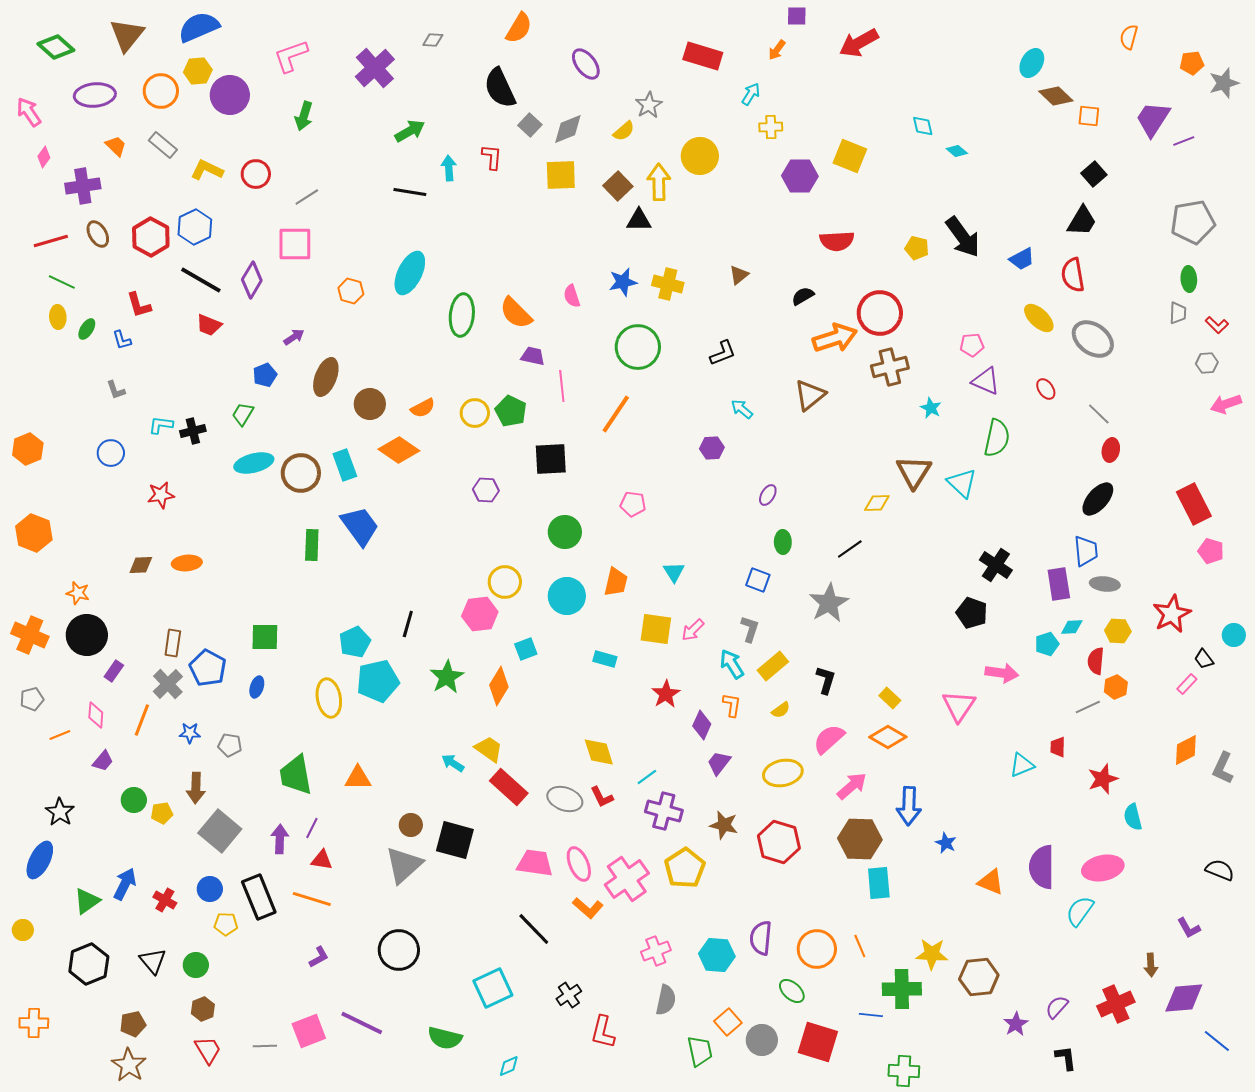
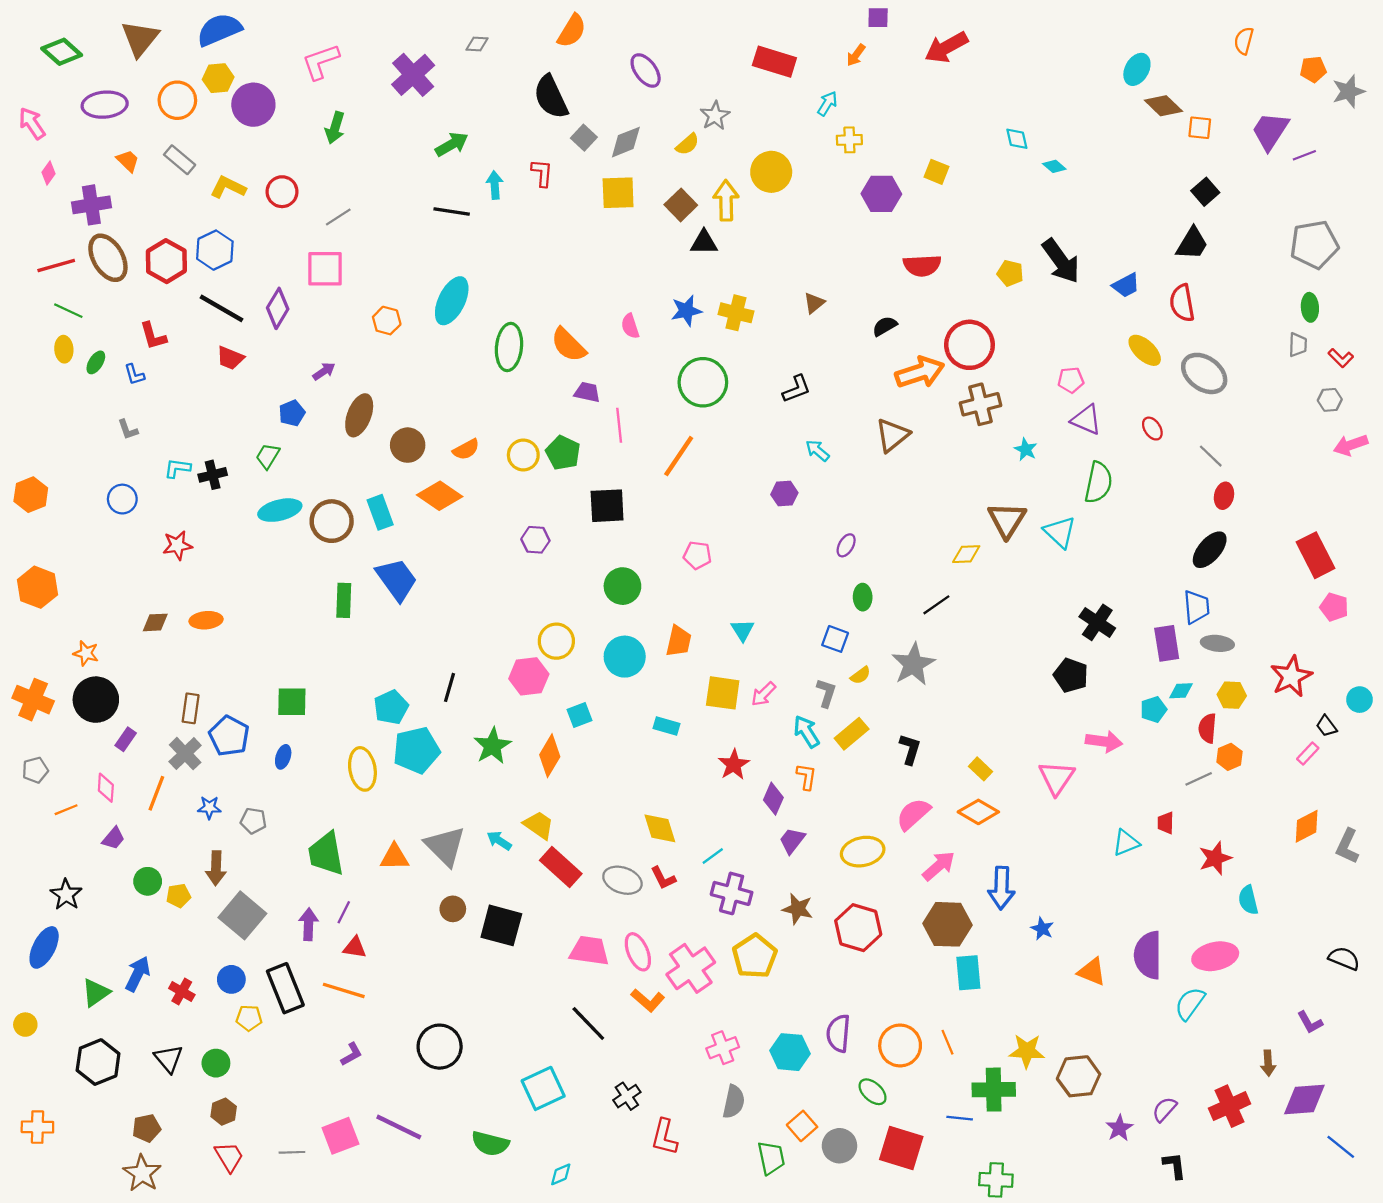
yellow square: (850, 156) -> (936, 172), size x0.7
brown ellipse: (98, 234) -> (108, 258), size x1.6
yellow semicircle: (781, 710) -> (860, 675), moved
gray triangle: (404, 865) -> (445, 846), moved, turned -33

